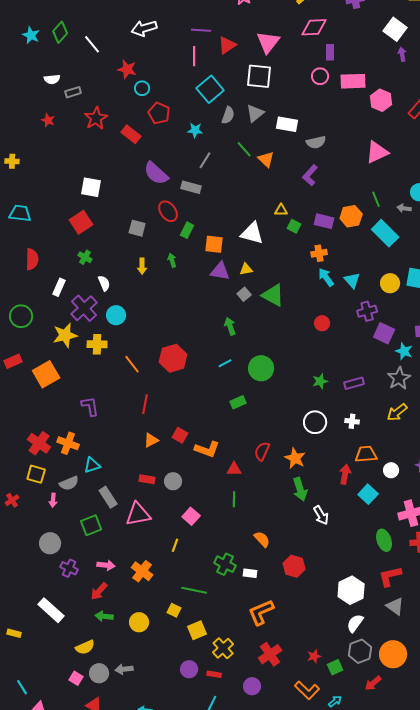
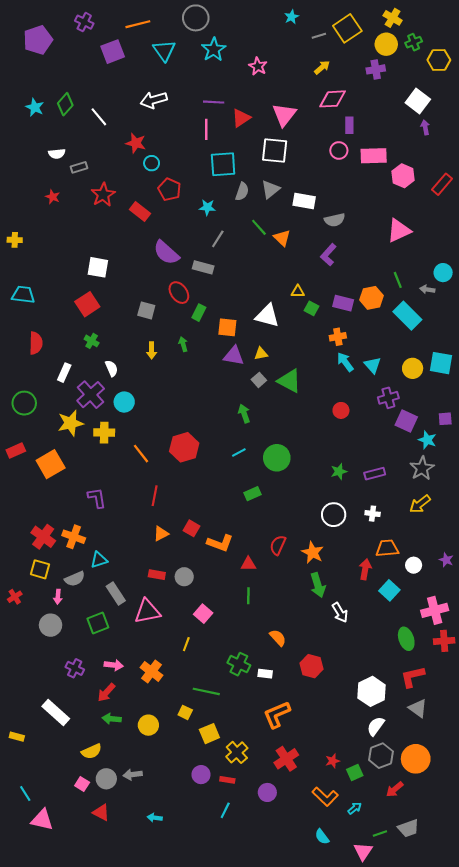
cyan square: (210, 89) -> (223, 164), turned 36
gray circle: (50, 543) -> (51, 625), moved

